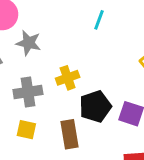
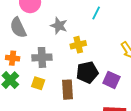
gray star: (29, 43) -> (59, 26), moved
yellow cross: (68, 78) -> (78, 45), moved

